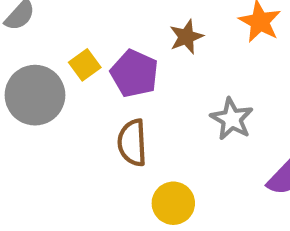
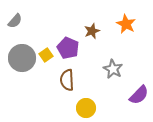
yellow square: (85, 65) -> (46, 55), moved

